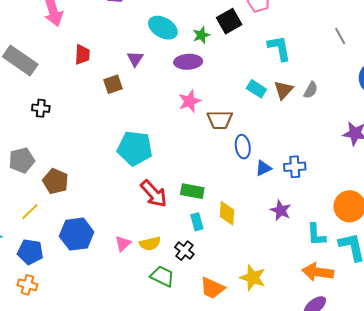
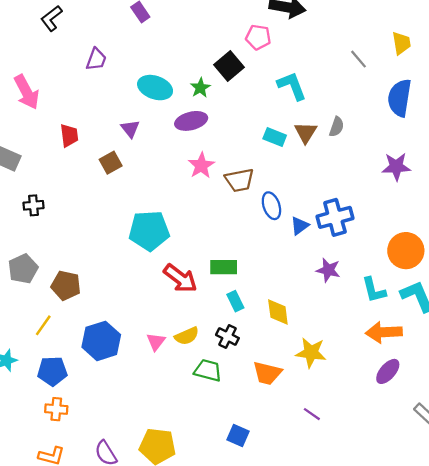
blue cross: (295, 167) -> (335, 217), size x1.4
yellow diamond: (227, 213) -> (278, 312), moved

